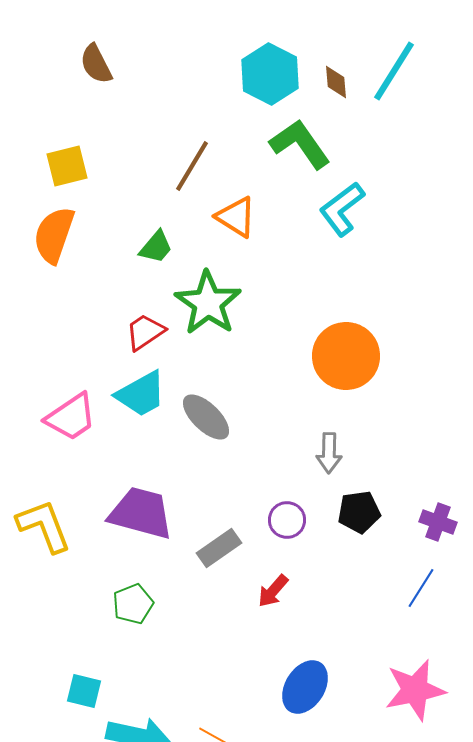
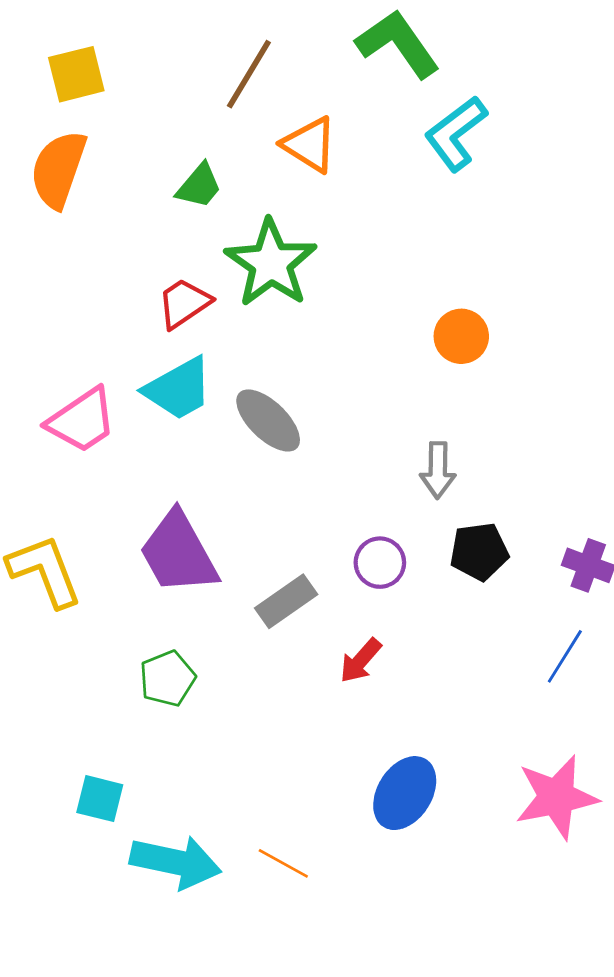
orange circle: (346, 356) -> (461, 336), size x0.6
purple trapezoid: (141, 513) -> (178, 553), turned -134

